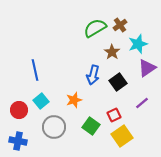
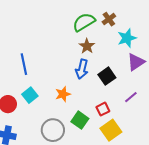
brown star: (112, 52) -> (87, 46), moved
gray circle: (54, 127) -> (53, 130), moved

